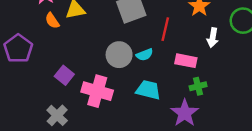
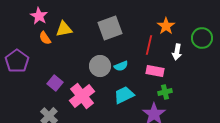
red line: (165, 29) -> (149, 45), moved
cyan trapezoid: (148, 90) -> (124, 95), turned -40
pink cross: (97, 91) -> (82, 96), turned 35

